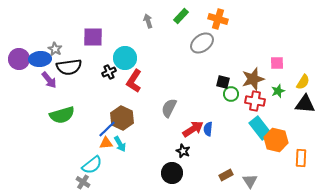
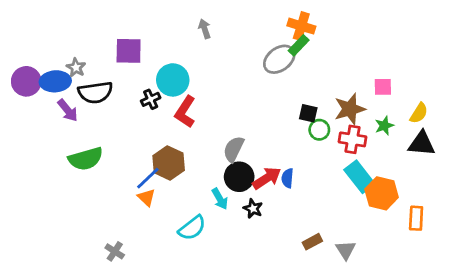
green rectangle: (181, 16) -> (299, 45), moved
orange triangle: (106, 143) -> (147, 197), turned 48
cyan arrow: (120, 144) -> (220, 199), moved
cyan semicircle: (92, 165) -> (192, 228), moved
black circle: (172, 173) -> (239, 177), moved

